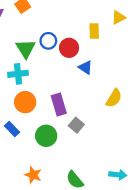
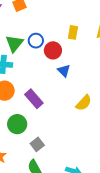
yellow rectangle: (94, 31) -> (73, 32), moved
purple rectangle: (59, 105) -> (34, 99), turned -36
gray square: (76, 125) -> (37, 144), moved

